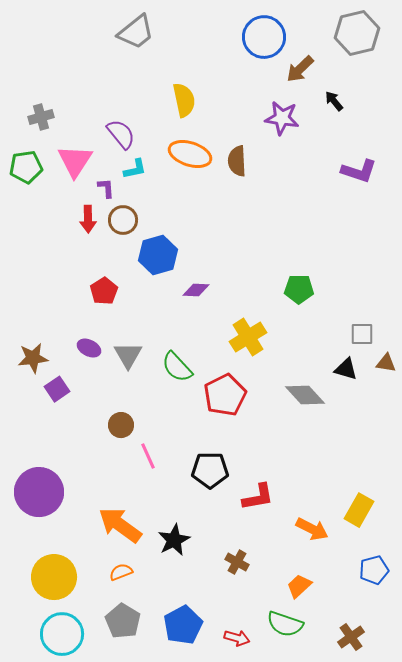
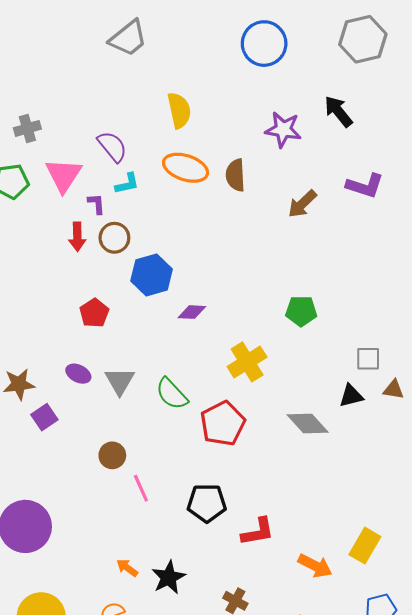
brown arrow: (300, 69) -> (302, 204), moved
black arrow: (334, 101) -> (338, 111), size x1.5
black triangle: (346, 369) -> (351, 396), turned -30
orange arrow: (120, 525) -> (127, 568), moved, size x0.5

